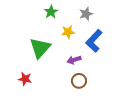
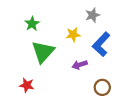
green star: (51, 12) -> (32, 24), moved
brown circle: (79, 81) -> (102, 87), moved

